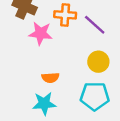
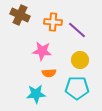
pink star: (41, 33) -> (42, 51), moved
orange semicircle: (50, 78) -> (49, 73), moved

